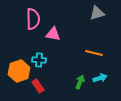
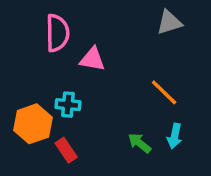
orange line: (94, 53) -> (164, 92), turned 30
cyan arrow: (100, 78) -> (175, 136), turned 120
green arrow: (80, 82) -> (140, 143), turned -72

